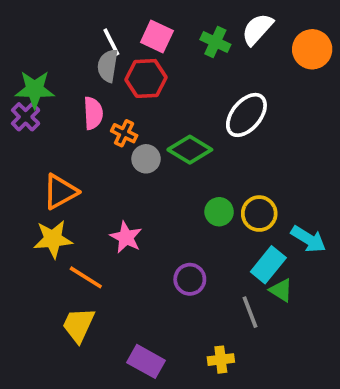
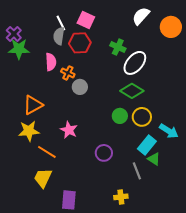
green cross: (215, 42) -> (118, 47), moved
purple cross: (26, 117) -> (14, 34), moved
green diamond: (190, 150) -> (132, 91), moved
purple rectangle: (146, 361) -> (69, 200), moved, turned 66

